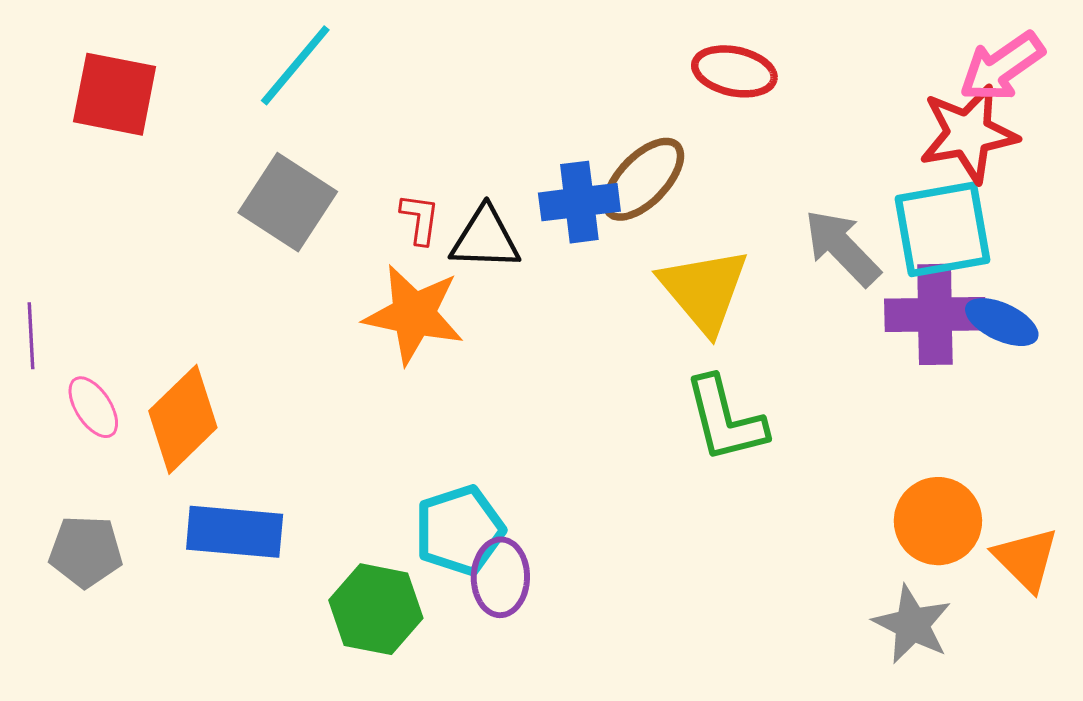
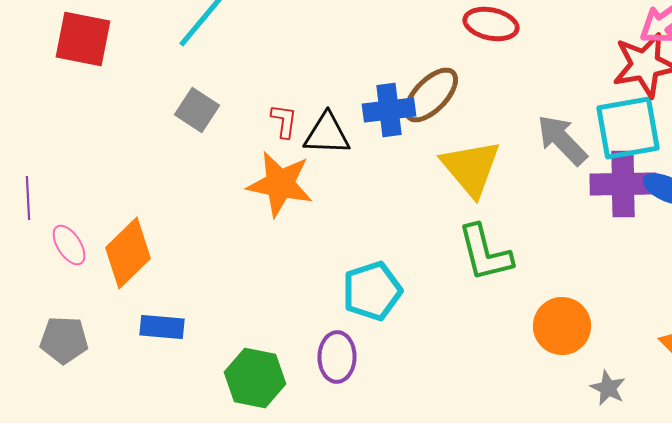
gray square: (288, 202) -> (197, 110), size x0.7
orange circle: (938, 521) -> (562, 326), moved
cyan pentagon: (459, 530) -> (372, 291), moved
blue rectangle: (235, 532) -> (162, 327), size x0.7
gray star: (912, 624) -> (608, 388), size x0.7

